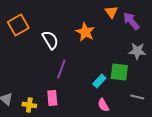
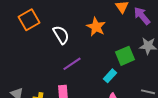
purple line: (61, 69) -> (72, 64), turned 36
green square: (119, 72) -> (125, 56), moved, turned -30

